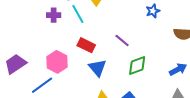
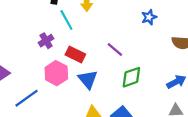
purple cross: (54, 15) -> (46, 41), moved, turned -32
pink hexagon: (57, 62) -> (56, 73), moved

